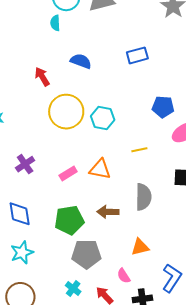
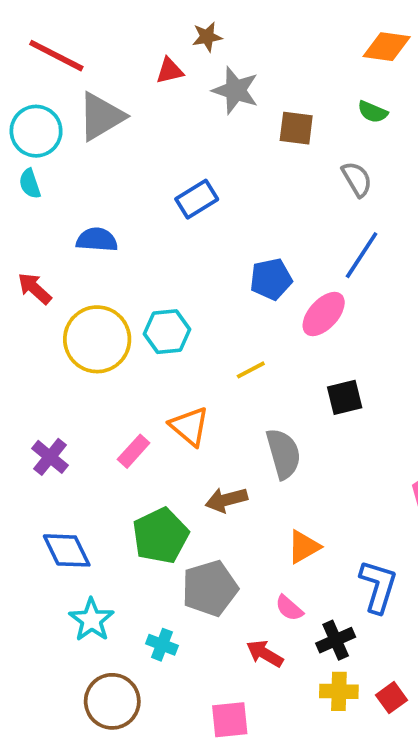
orange triangle: (100, 169) -> (190, 426), turned 45
cyan cross: (73, 289) -> (162, 645), moved

